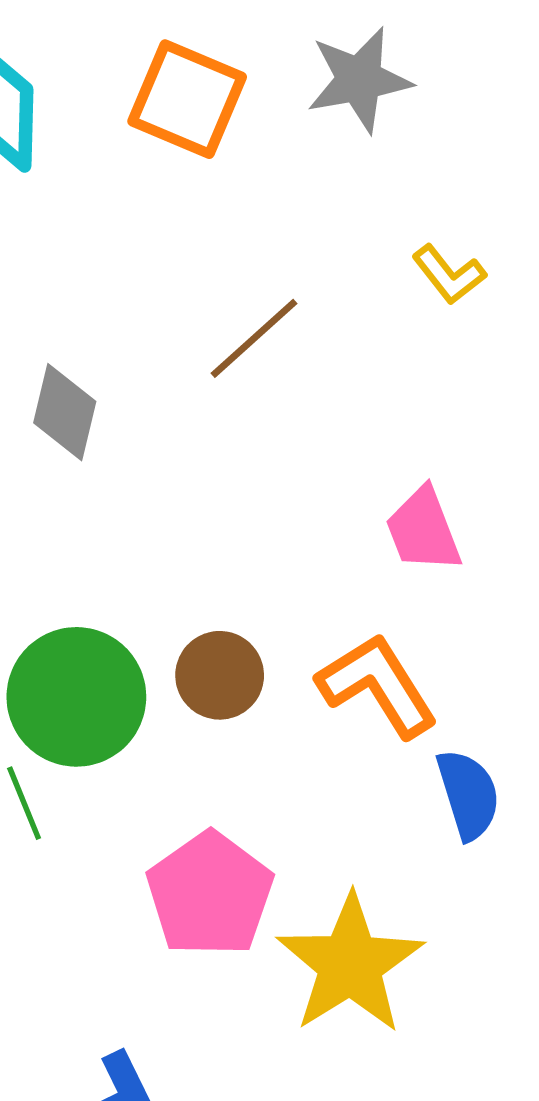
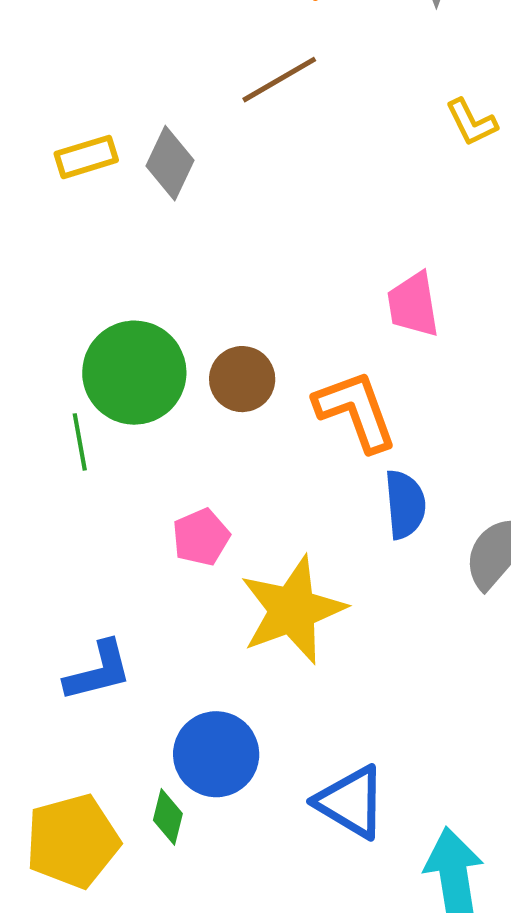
brown line: (254, 338) -> (279, 80), moved
pink pentagon: (210, 894) -> (201, 537), size x0.6

